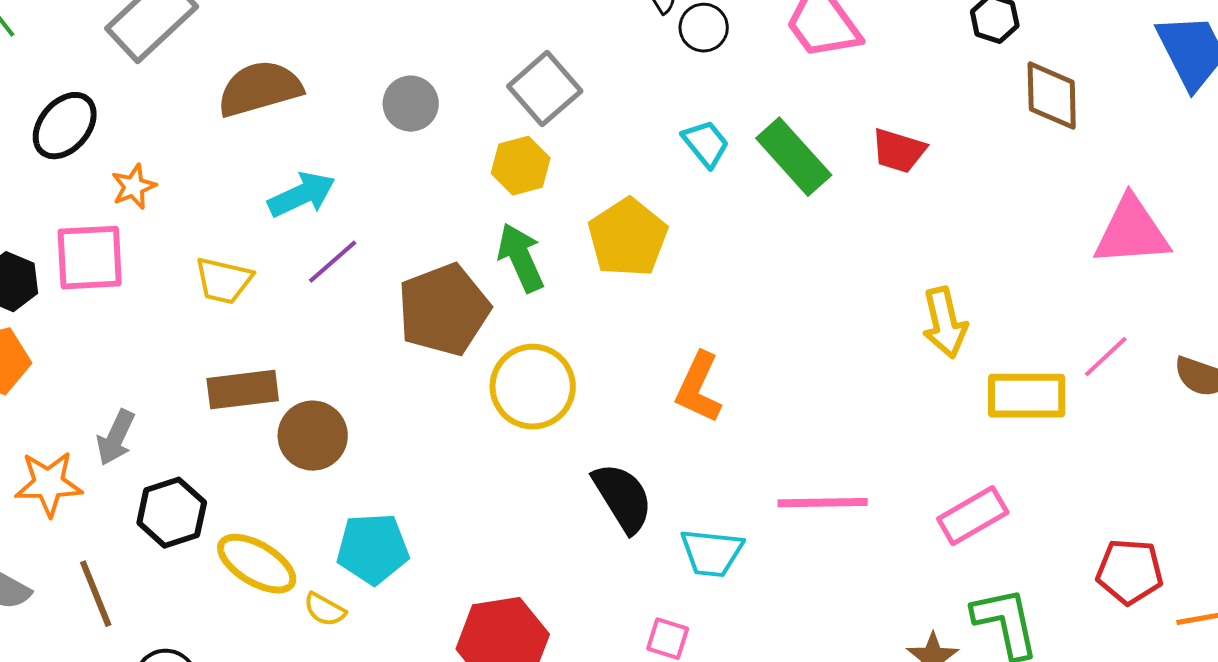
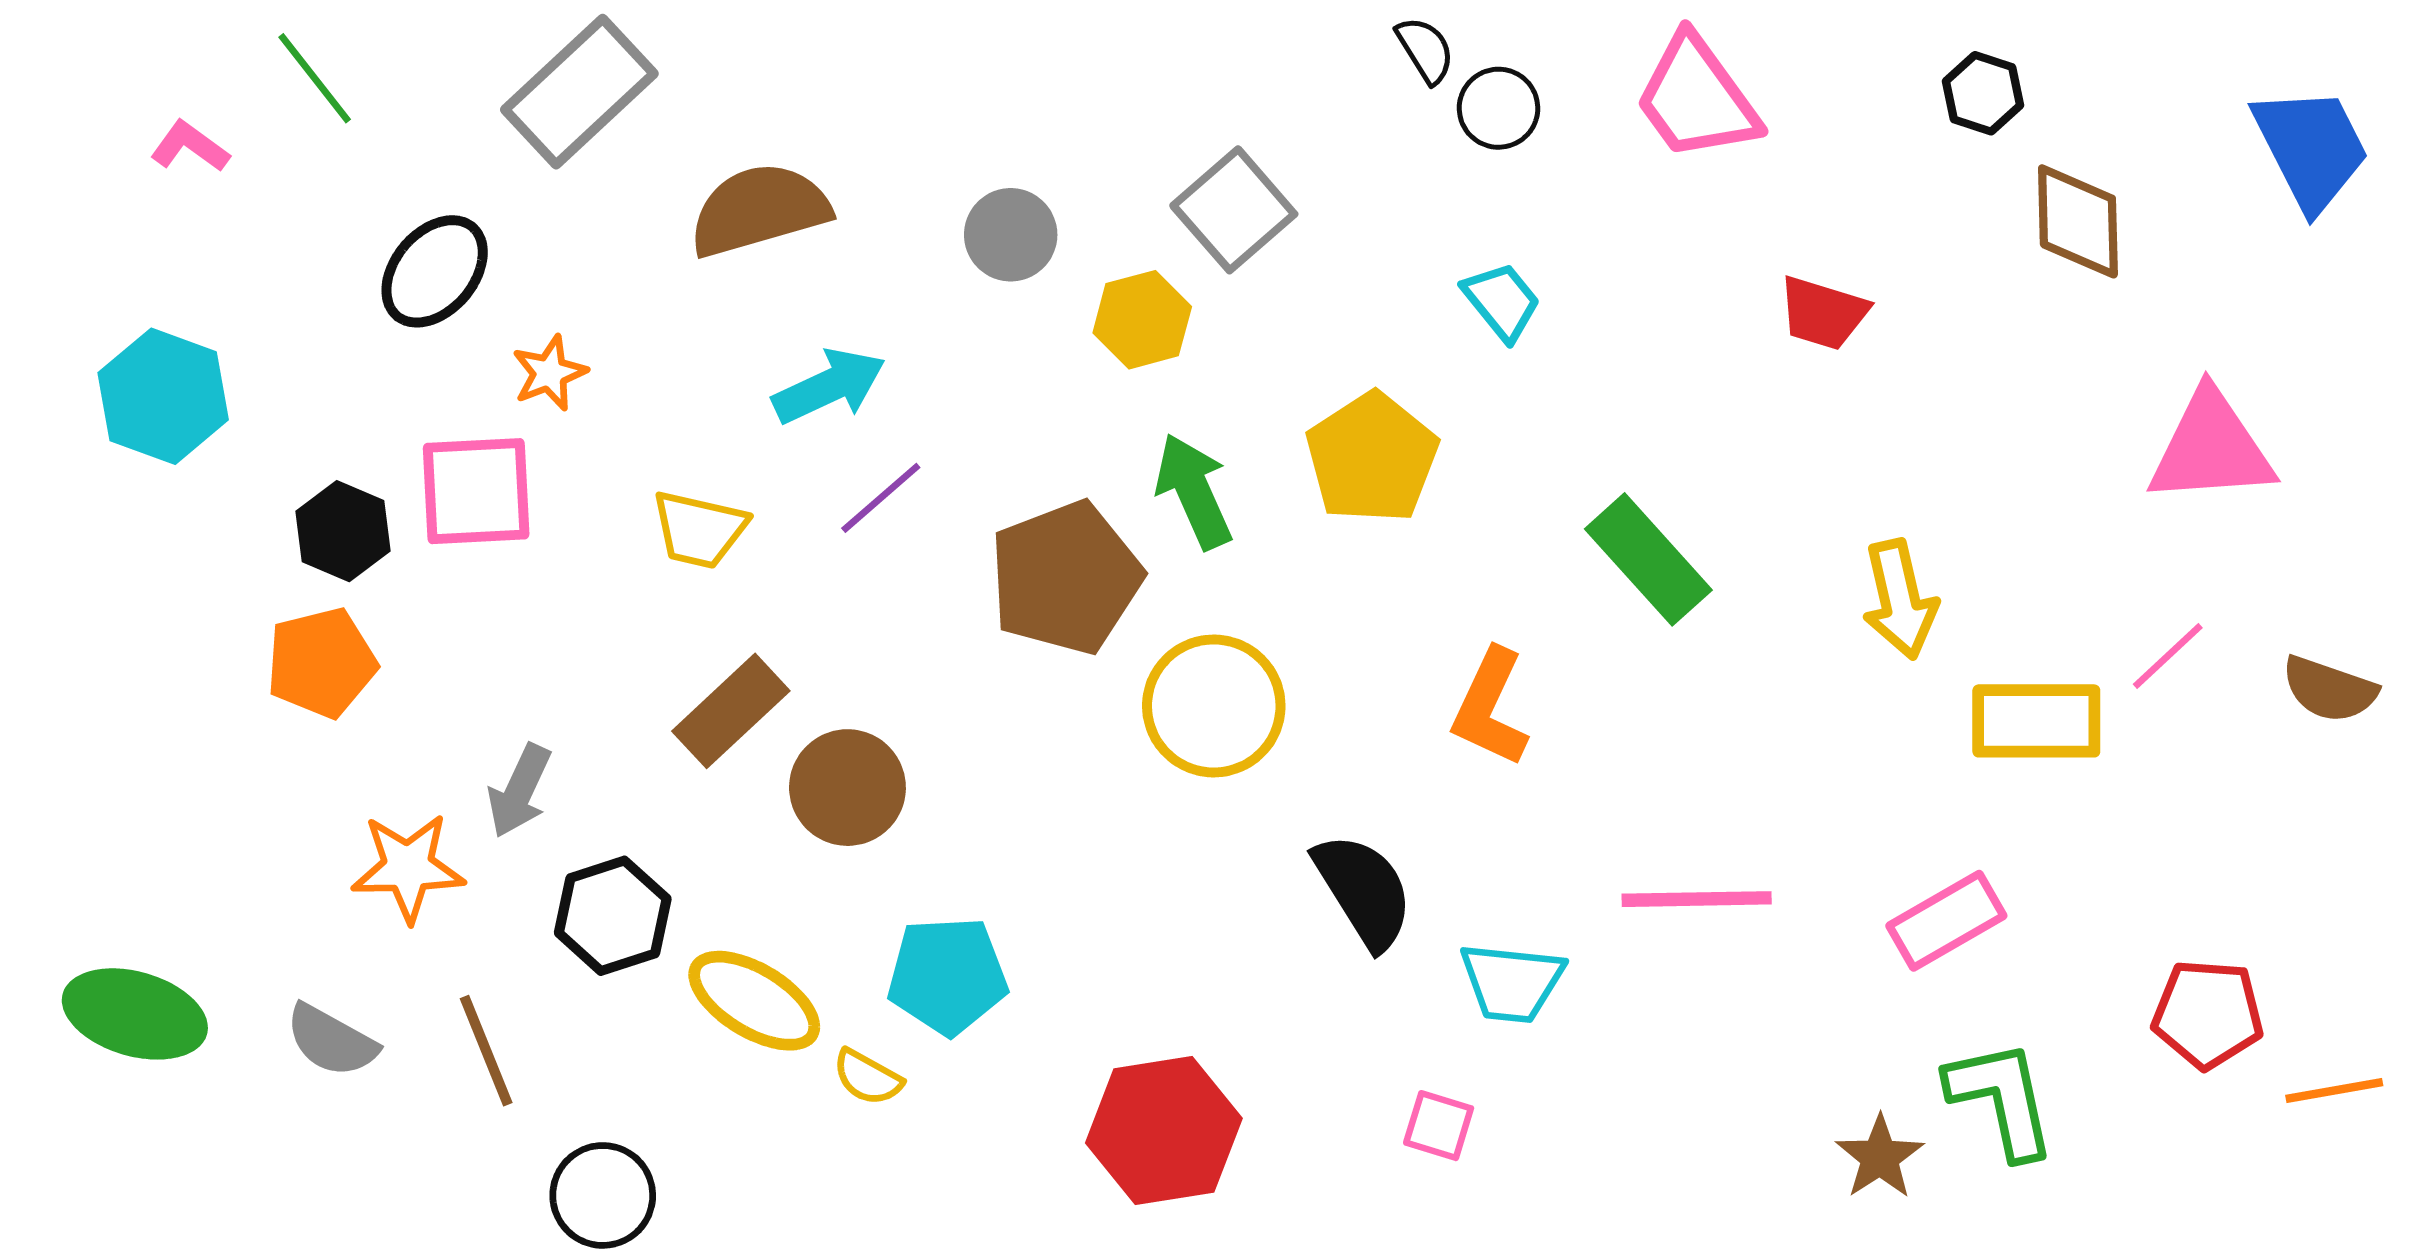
green rectangle: (794, 157) -> (1648, 559), moved
yellow hexagon: (521, 166) -> (1142, 320), moved
brown rectangle: (243, 390) -> (731, 711), turned -36

